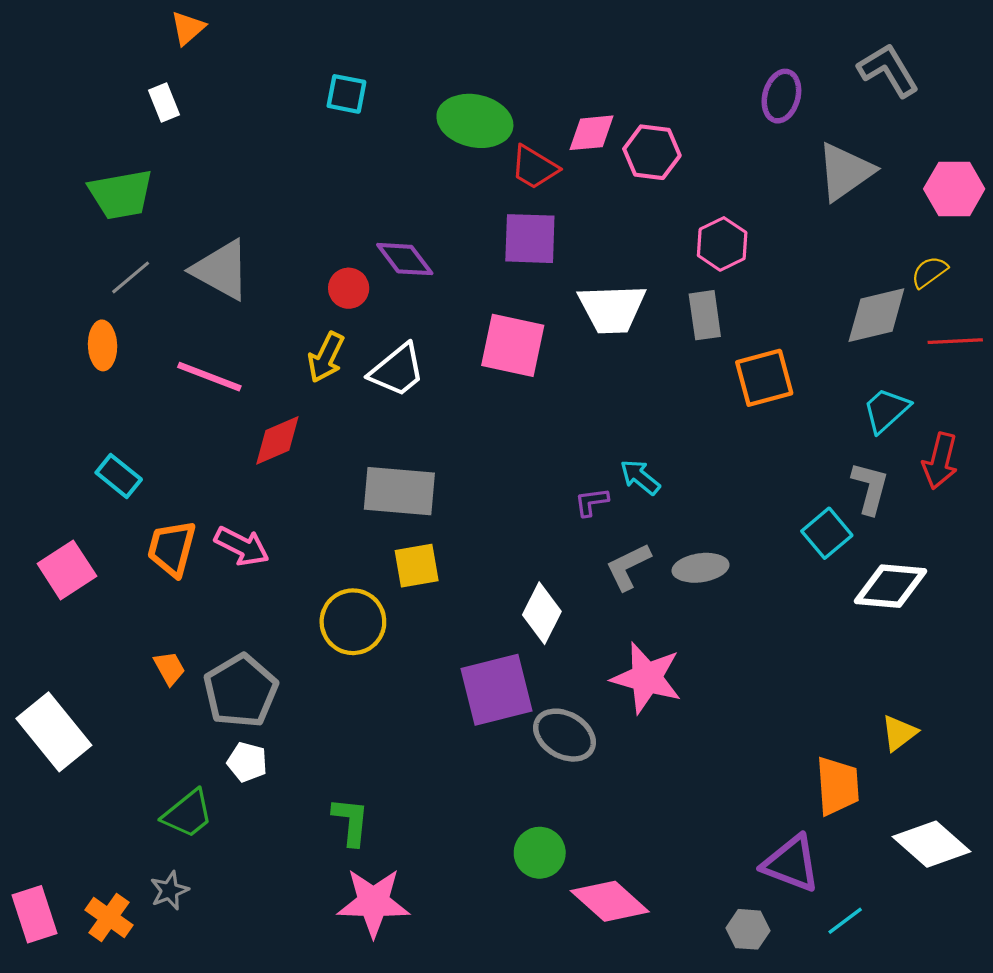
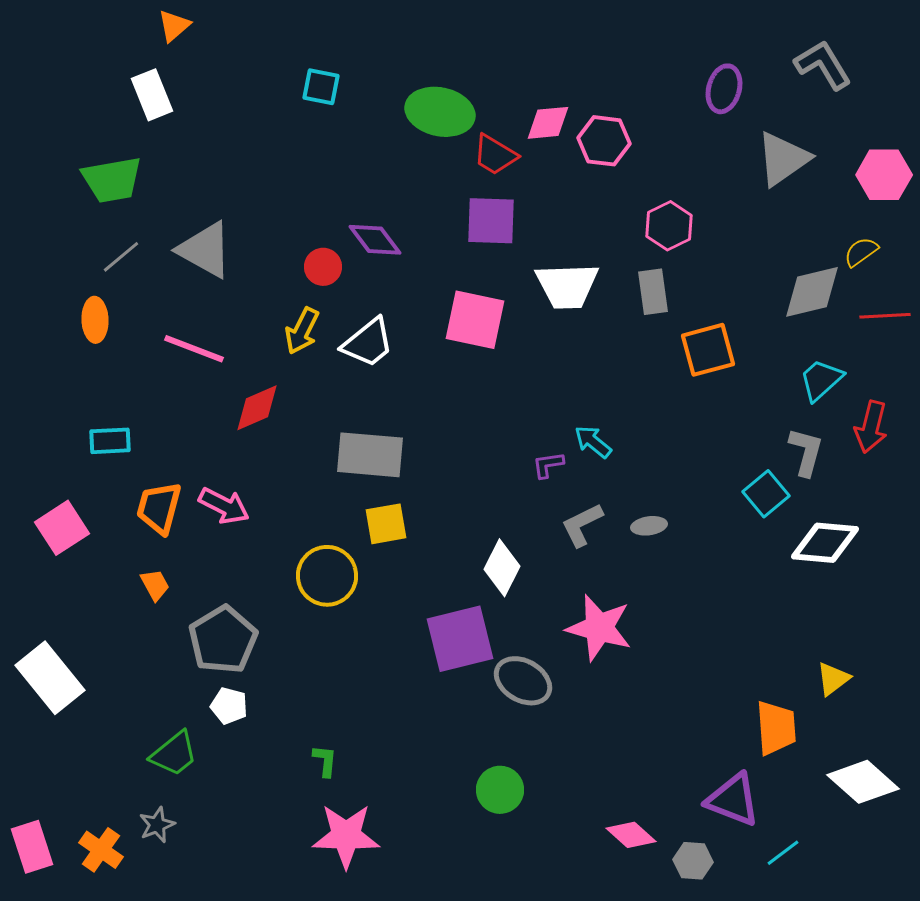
white rectangle: (164, 103) -> (152, 95), size x1.4
cyan rectangle: (119, 476) -> (110, 441), turned -42
gray ellipse: (701, 568) -> (649, 526), size x0.7
orange trapezoid: (169, 668) -> (155, 585), moved
green L-shape: (351, 821) -> (325, 761), size x0.7
pink diamond: (610, 901) -> (631, 835), moved, size x0.7

